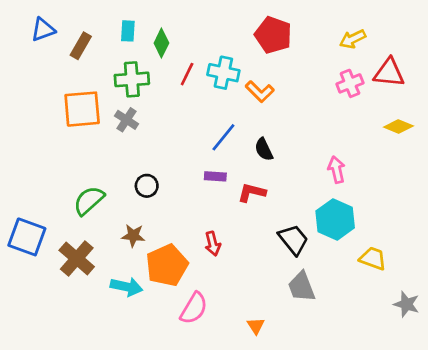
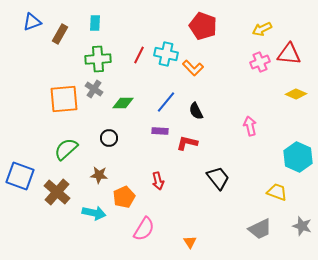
green diamond: (161, 43) -> (123, 103), moved, turned 65
orange square: (82, 109) -> (64, 99), moved
cyan hexagon: (335, 219) -> (298, 157), moved
orange pentagon: (167, 265) -> (124, 197), size x0.7
gray trapezoid: (302, 287) -> (260, 229), moved, turned -95

